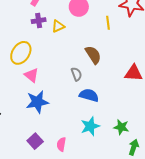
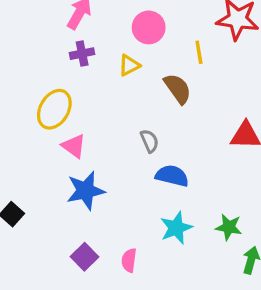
yellow triangle: (58, 26) -> (129, 65), moved
brown semicircle: (93, 55) -> (178, 89), moved

